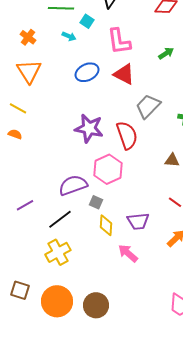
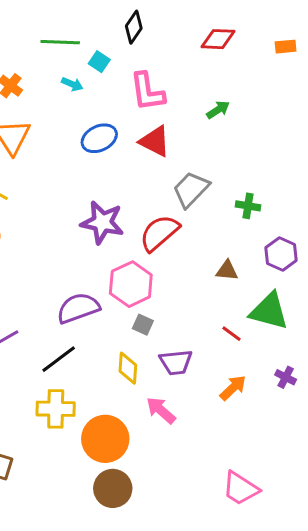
red semicircle: (127, 135) -> (159, 233), turned -112
gray square: (96, 202) -> (143, 325), moved
yellow cross: (58, 252) -> (56, 409), turned 30
orange circle: (57, 301) -> (105, 439), moved

